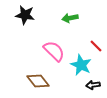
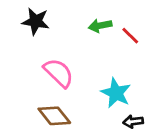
red line: (96, 46) -> (130, 36), moved
pink semicircle: (54, 51) -> (59, 73), moved

